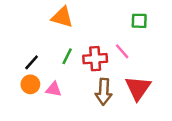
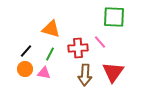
orange triangle: (62, 17) -> (51, 29), moved
green square: (139, 21) -> (114, 17), size x1.6
green line: (67, 56) -> (50, 54), moved

